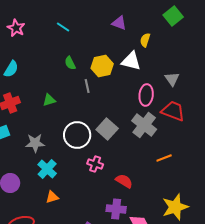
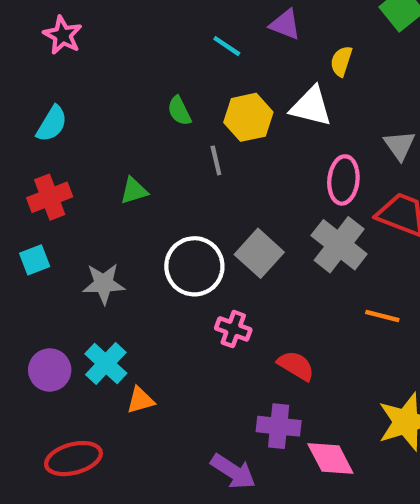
cyan line: (63, 27) -> (227, 46), moved
orange line: (164, 158) -> (382, 316), turned 35
cyan cross: (47, 169) -> (106, 364), moved

